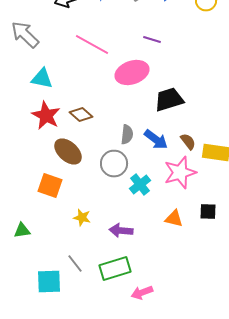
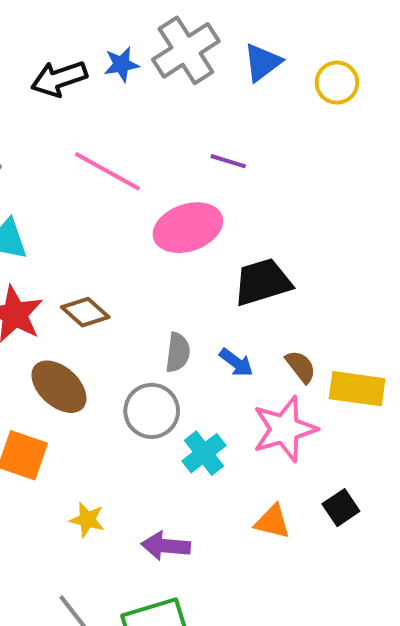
blue arrow: (156, 140) -> (236, 363), size x0.7
black square: (208, 212) -> (341, 508), turned -36

